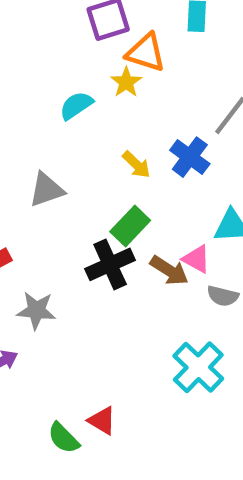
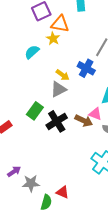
gray triangle: (46, 190) -> (59, 89), moved
green rectangle: (130, 226) -> (35, 111), moved
gray star: (36, 310) -> (31, 183), moved
green semicircle: (63, 438) -> (46, 202), turned -112

